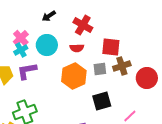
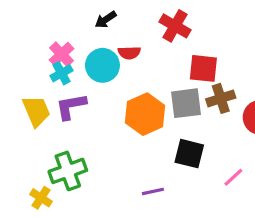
red cross: (83, 25) -> (175, 26), moved
red semicircle: (77, 48) -> (129, 53), moved
gray square: (100, 69) -> (186, 103), size x1.5
black square: (102, 101) -> (189, 154), turned 30

